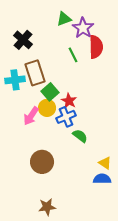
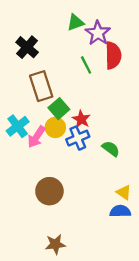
cyan cross: (15, 80) -> (18, 126), moved, turned -30
green semicircle: (80, 136) -> (111, 149), moved

